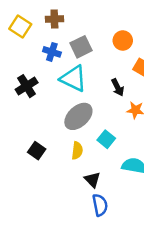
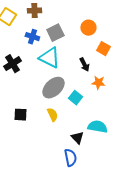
cyan square: (106, 139) -> (75, 98), moved
black square: (37, 151) -> (20, 115), turned -32
yellow semicircle: (77, 151) -> (52, 115), turned -32
black triangle: (92, 180) -> (77, 138), moved

